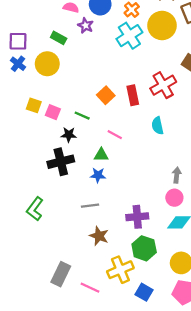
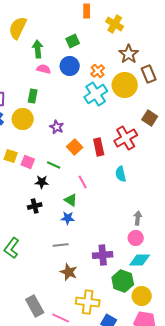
purple star: (86, 26) -> (57, 127), moved
green rectangle: (59, 38) -> (33, 96), turned 72
pink line: (115, 135) -> (83, 182), turned 32
green triangle: (101, 155) -> (71, 200), turned 32
black cross: (61, 162) -> (35, 206), size x0.6
green hexagon: (144, 248) -> (123, 281), moved
yellow cross: (120, 270) -> (88, 302), turned 30
gray rectangle: (61, 274) -> (35, 306), turned -55

